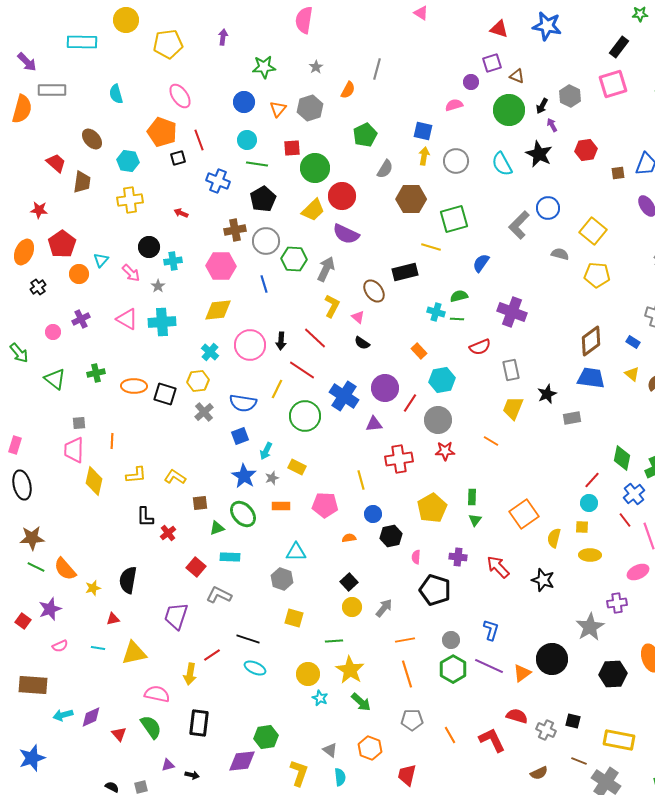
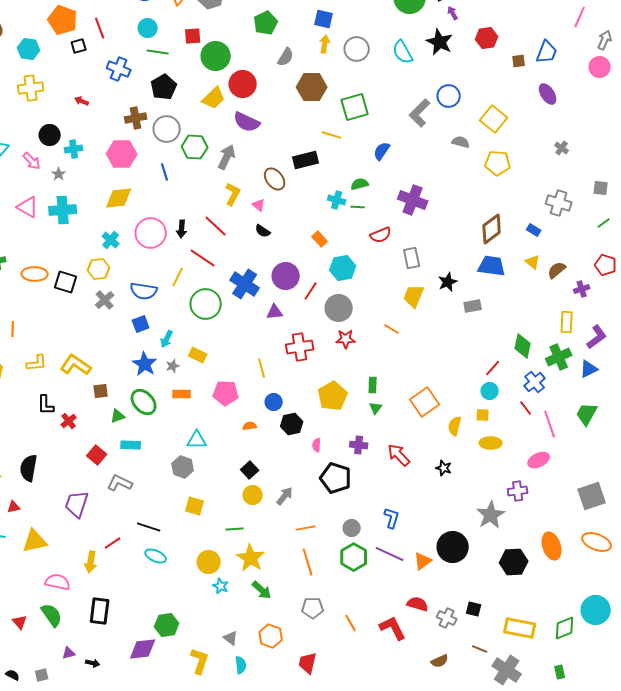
yellow L-shape: (175, 477) -> (76, 365), size x1.4
black star: (543, 580) -> (444, 468), size x0.7

